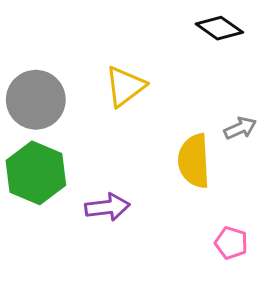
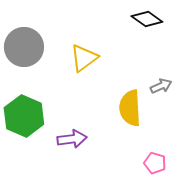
gray circle: (36, 100) -> (24, 47), moved

